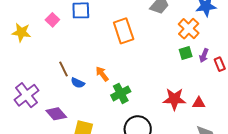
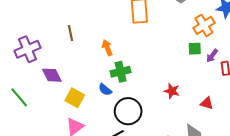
blue semicircle: (78, 83) -> (105, 90), moved
red star: (174, 99) -> (172, 91), size x0.7
red triangle: (199, 103) -> (207, 103), moved

